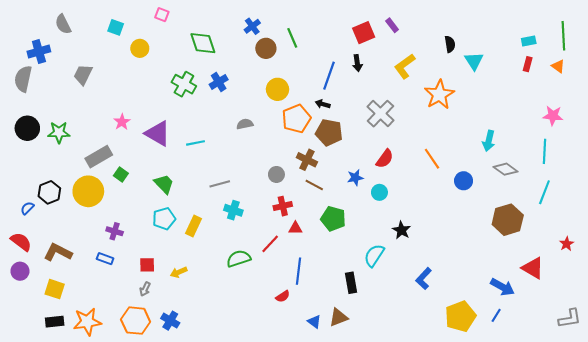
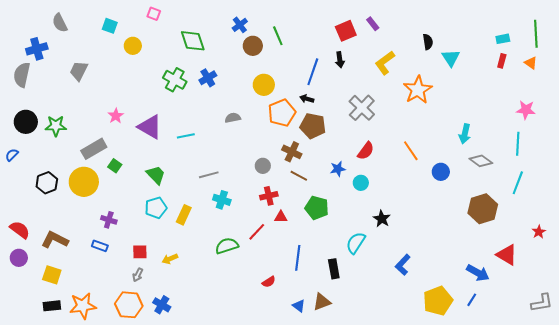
blue semicircle: (27, 208) -> (12, 155), moved
blue line: (299, 271) -> (298, 258), moved

